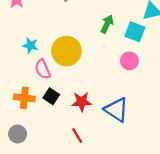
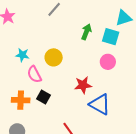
yellow circle: (67, 51) -> (54, 57), size x0.7
red star: (82, 102) -> (83, 85), moved

